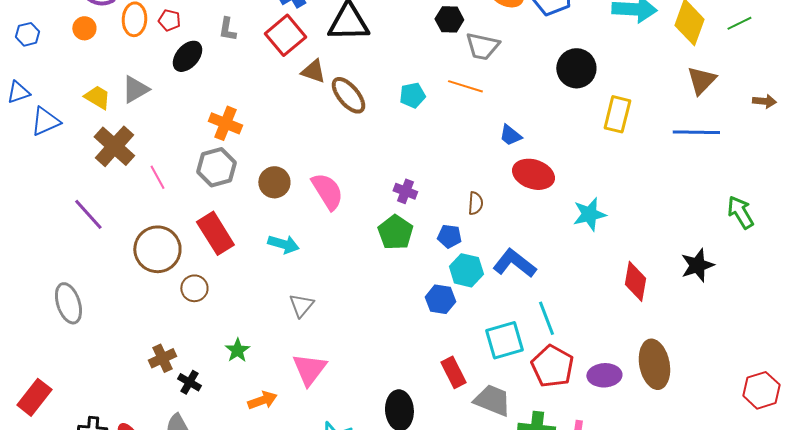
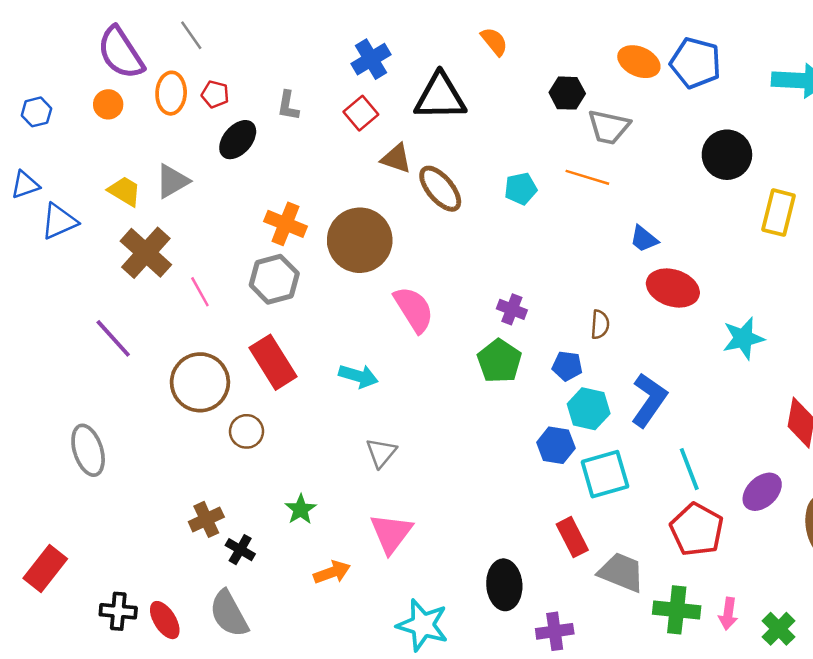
red square: (285, 35) -> (361, 113), size x0.7
brown circle: (274, 182) -> (360, 240), moved, size x1.6
blue L-shape: (514, 263) -> (649, 400), turned 87
cyan square: (504, 340) -> (605, 474), moved
purple ellipse: (604, 375) -> (762, 492), moved, turned -40

